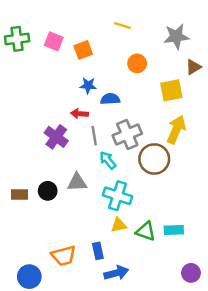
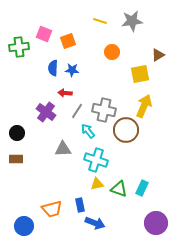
gray star: (176, 36) -> (132, 21), moved
green cross: (17, 39) -> (19, 47), moved
blue semicircle: (110, 99) -> (53, 68), moved, turned -84
gray cross: (127, 134) -> (104, 110), turned 35
gray line: (94, 136) -> (77, 111), turned 42
black circle: (48, 191) -> (17, 133), moved
cyan rectangle: (174, 230) -> (142, 188), turned -63
blue arrow: (116, 273) -> (95, 223), turned 36
purple circle: (191, 273) -> (156, 223), size x1.5

